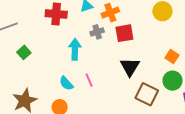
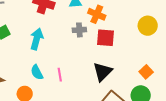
orange cross: (110, 13) -> (97, 14), turned 30
cyan arrow: (75, 49) -> (37, 39), moved

